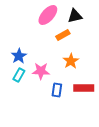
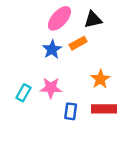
blue star: (19, 56) -> (52, 49), moved
orange star: (71, 61) -> (100, 79), moved

